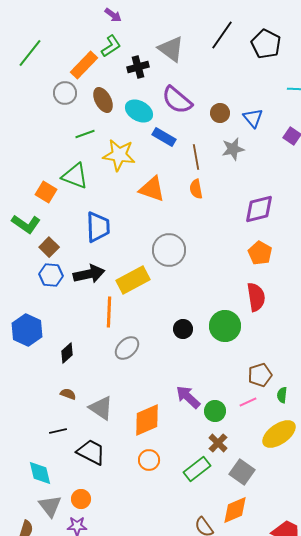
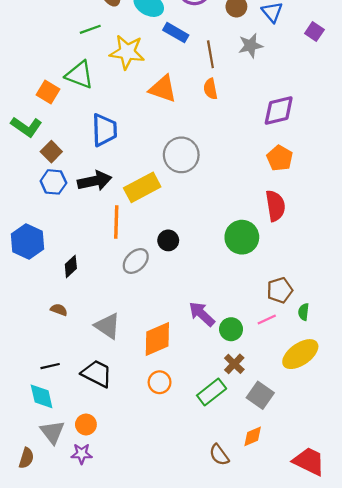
black circle: (183, 329) -> (168, 240), moved
brown semicircle: (68, 394) -> (59, 310), moved
black line: (58, 431) -> (50, 366), moved
orange diamond: (235, 510) -> (253, 436), size x0.7

